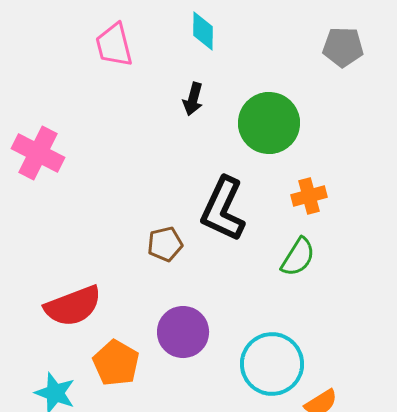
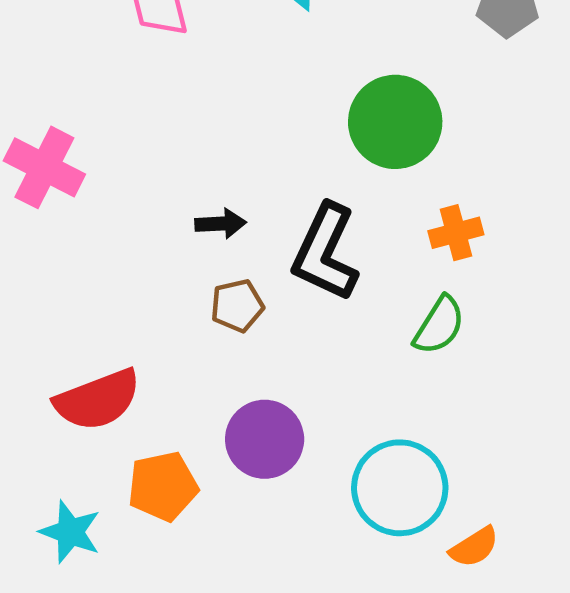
black arrow: (193, 99) -> (221, 224), moved, turned -108
orange pentagon: (116, 363) -> (163, 486), turned 30

